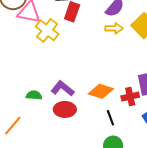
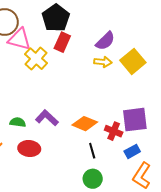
red cross: (130, 97) -> (114, 131), turned 30
red ellipse: (65, 109) -> (29, 148), moved

